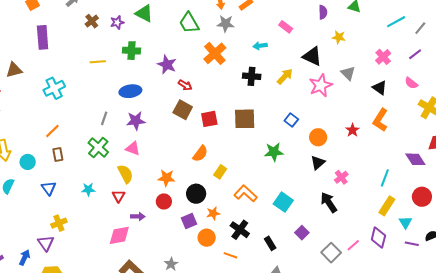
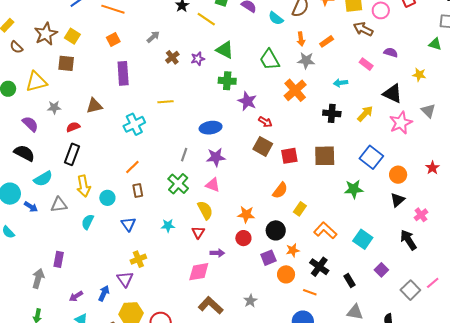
purple semicircle: (323, 12) -> (391, 52), moved, turned -72
green cross: (131, 51) -> (227, 81), moved
yellow line: (98, 62) -> (165, 102), moved
blue square: (291, 120) -> (371, 157), size x1.6

